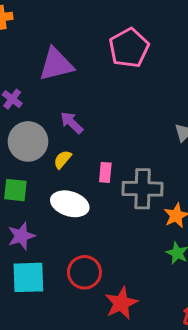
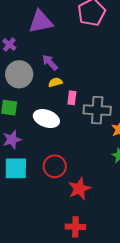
yellow semicircle: (62, 159) -> (55, 82), moved, turned 32

